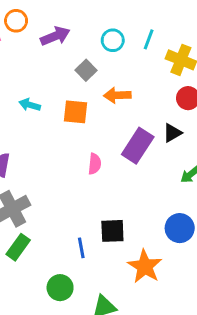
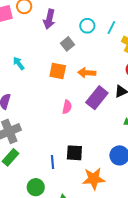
purple arrow: (55, 36) -> (49, 19), turned 120
orange arrow: (117, 95) -> (87, 73), moved
cyan arrow: (30, 105) -> (19, 63), moved, turned 32
orange star: (145, 266) -> (94, 179), turned 30

